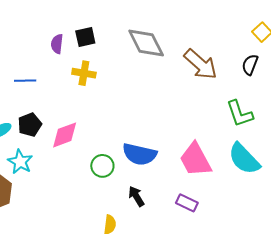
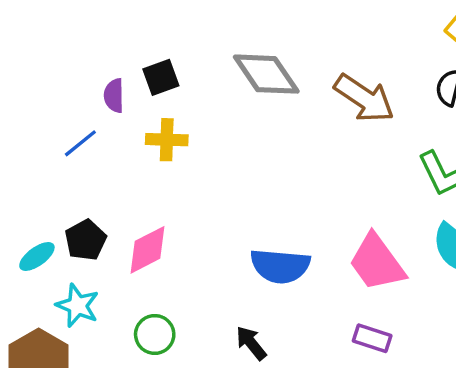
blue line: (25, 81) -> (80, 143), moved, turned -30
green circle: (102, 166) -> (155, 334), moved
black arrow: (136, 196) -> (251, 343), moved

